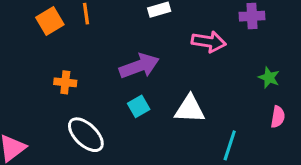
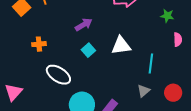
purple arrow: (139, 66) -> (84, 25), size x0.7

